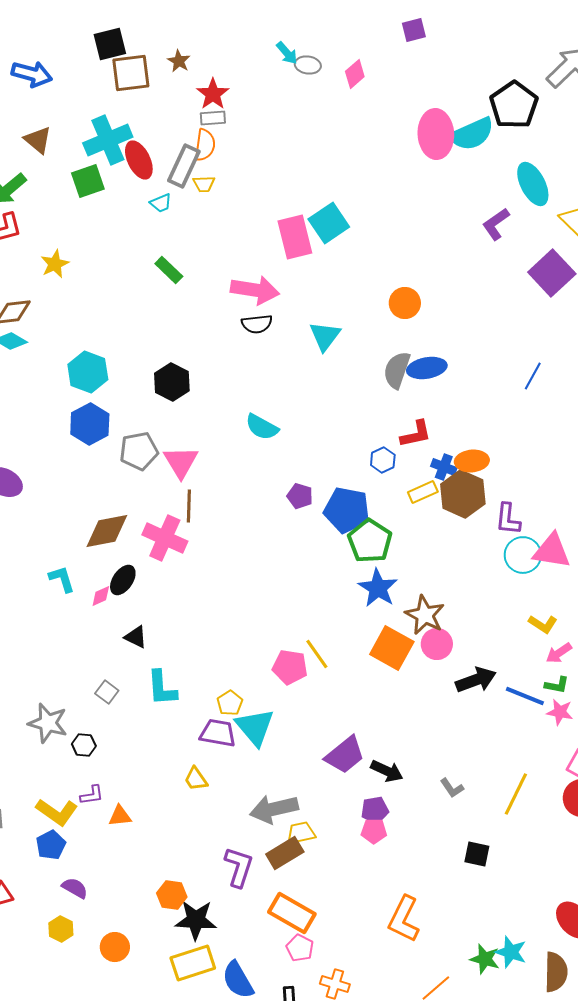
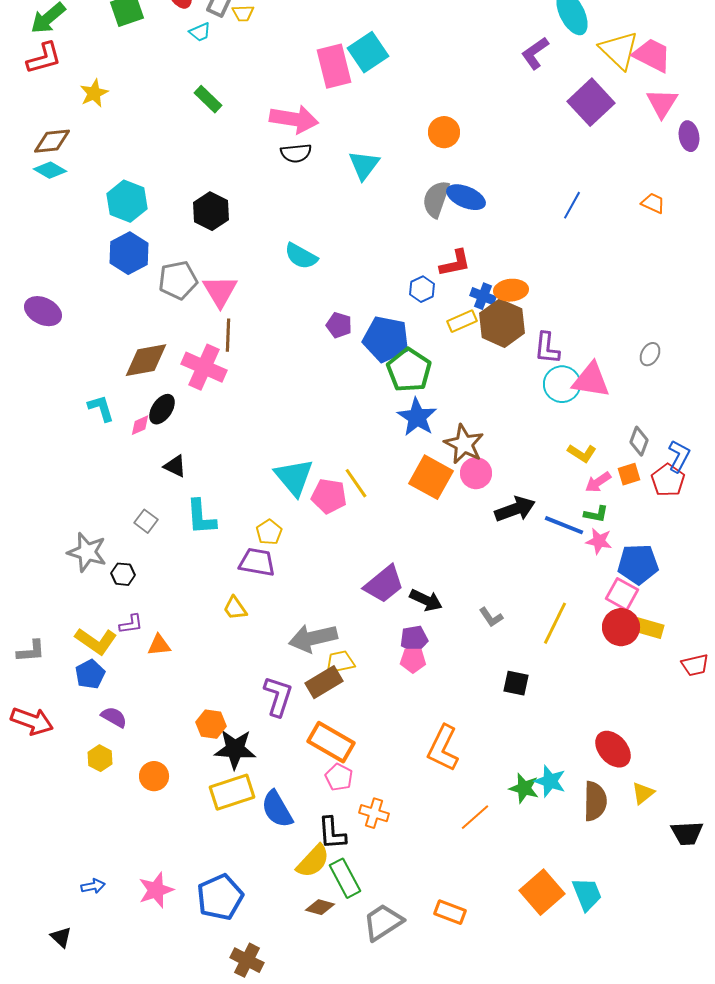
blue ellipse: (427, 368) -> (466, 197), turned 33
cyan triangle: (255, 727) -> (294, 477), moved

